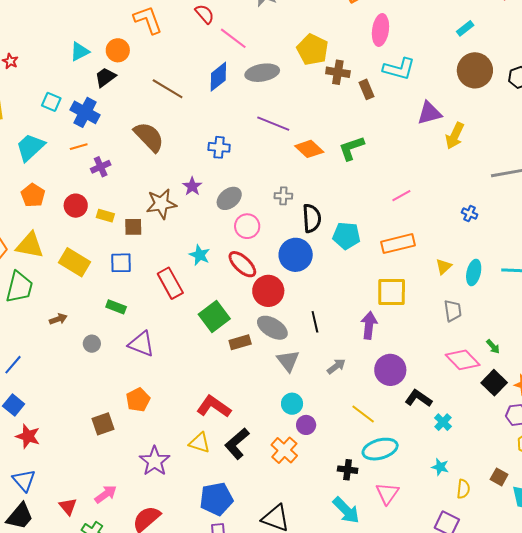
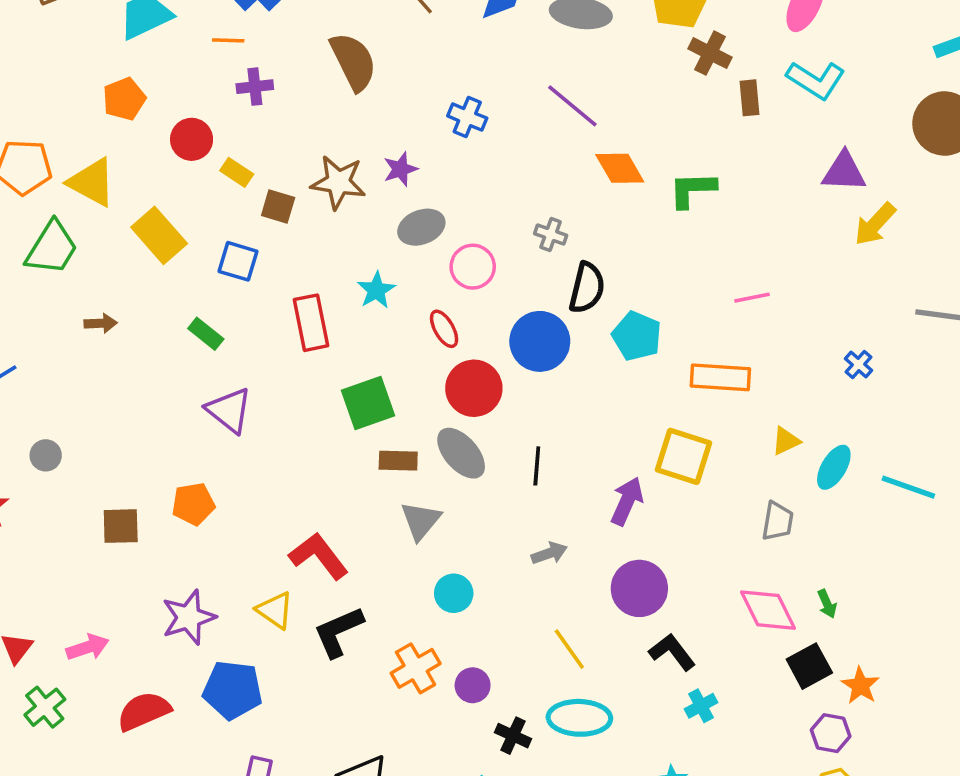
gray ellipse: (229, 198) -> (421, 227), moved
red ellipse: (242, 264) -> (444, 329), size x0.7
gray circle: (92, 344) -> (46, 455), moved
gray triangle: (288, 361) -> (421, 521), moved
purple circle: (306, 425) -> (473, 685), moved
blue pentagon: (216, 499) -> (233, 690), moved

